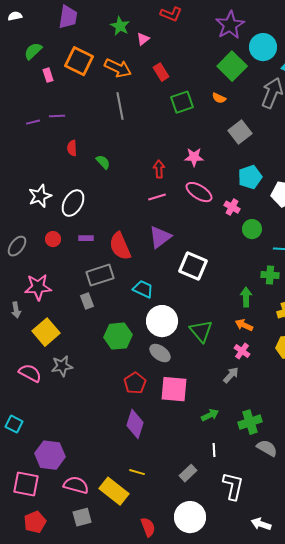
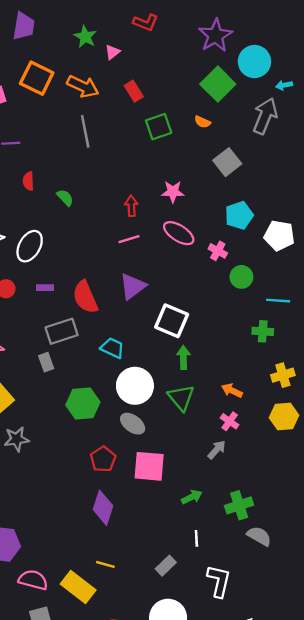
green arrow: (246, 297) -> (183, 357), moved

